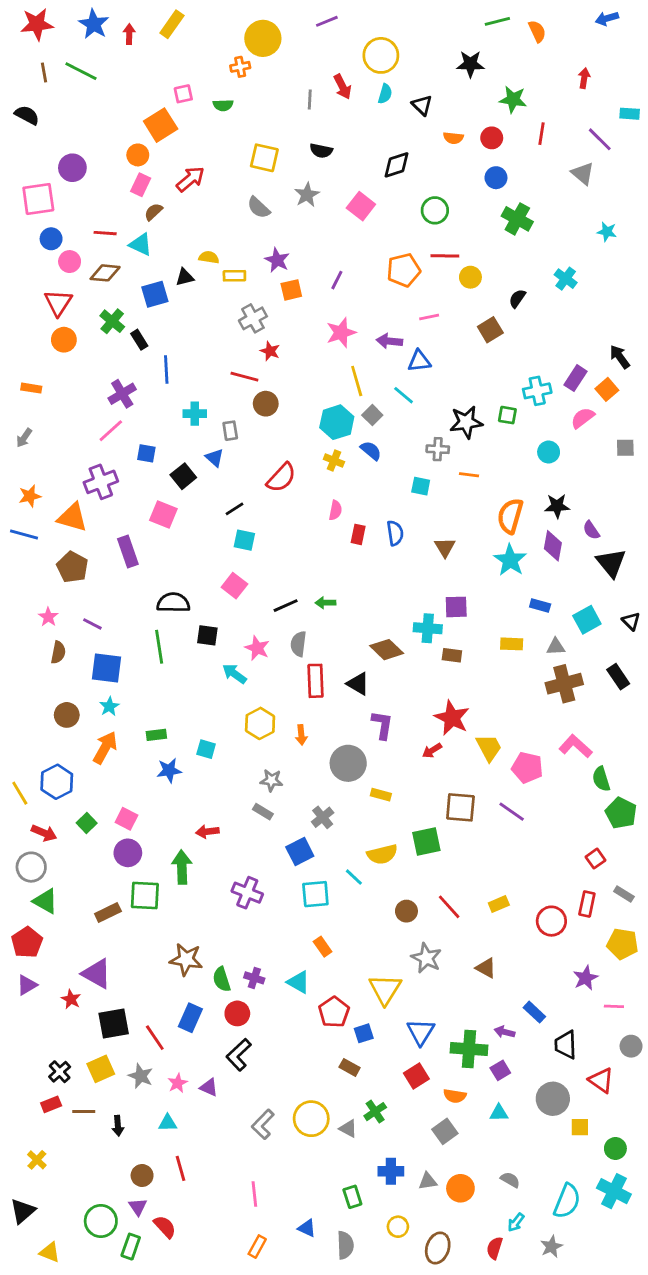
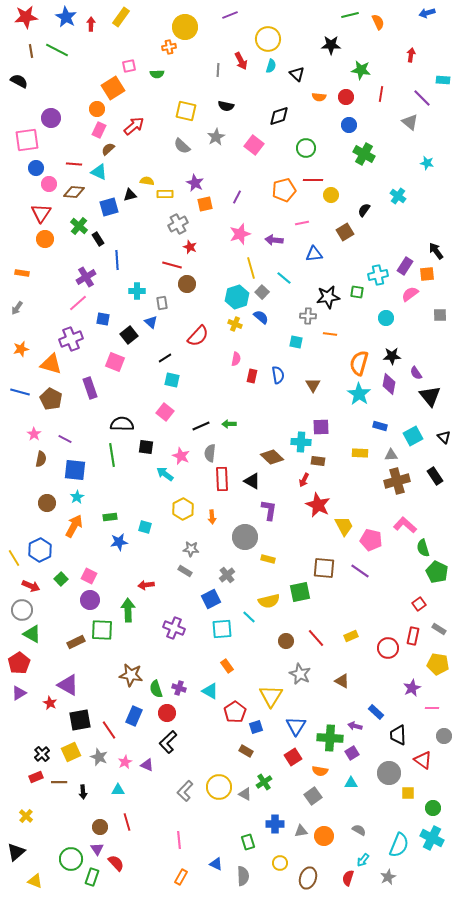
blue triangle: (419, 361) -> (314, 254), moved
orange square: (607, 389) -> (427, 274), turned 35
blue line: (24, 534) -> (20, 392), moved
red arrow: (432, 751) -> (304, 480), moved, turned -32

